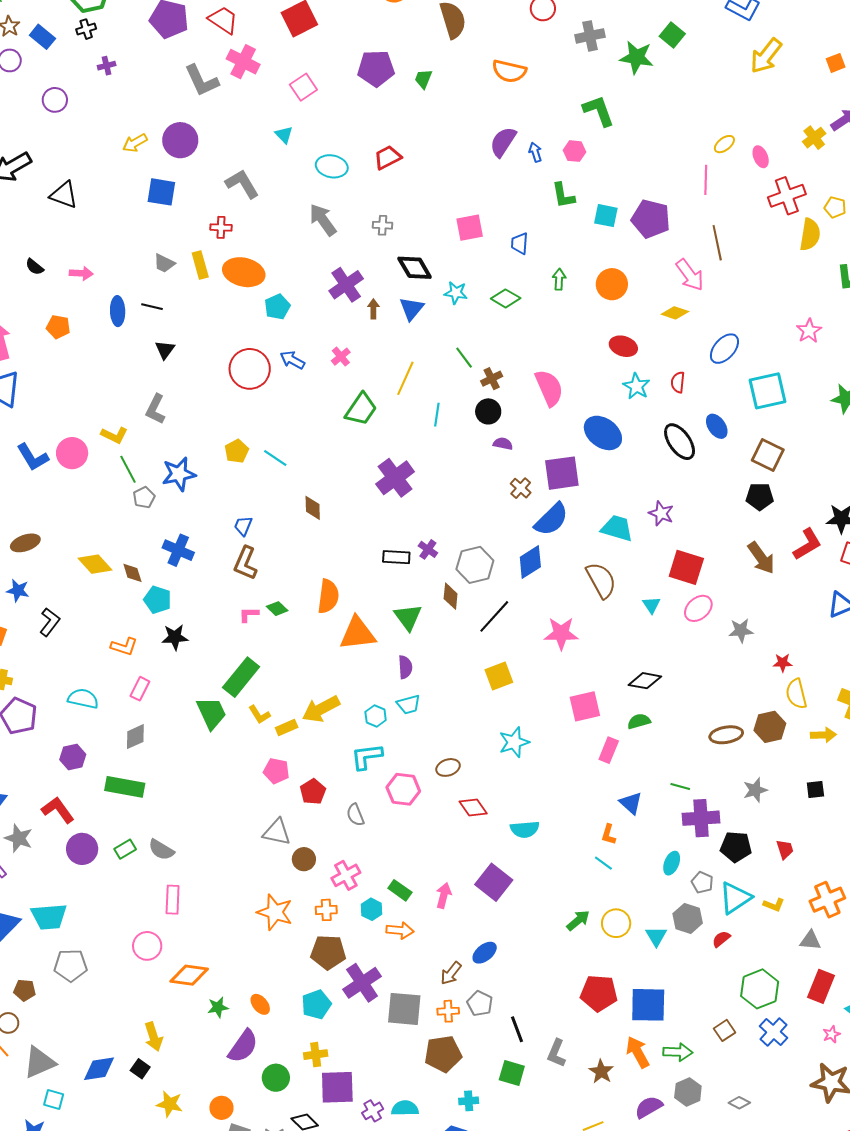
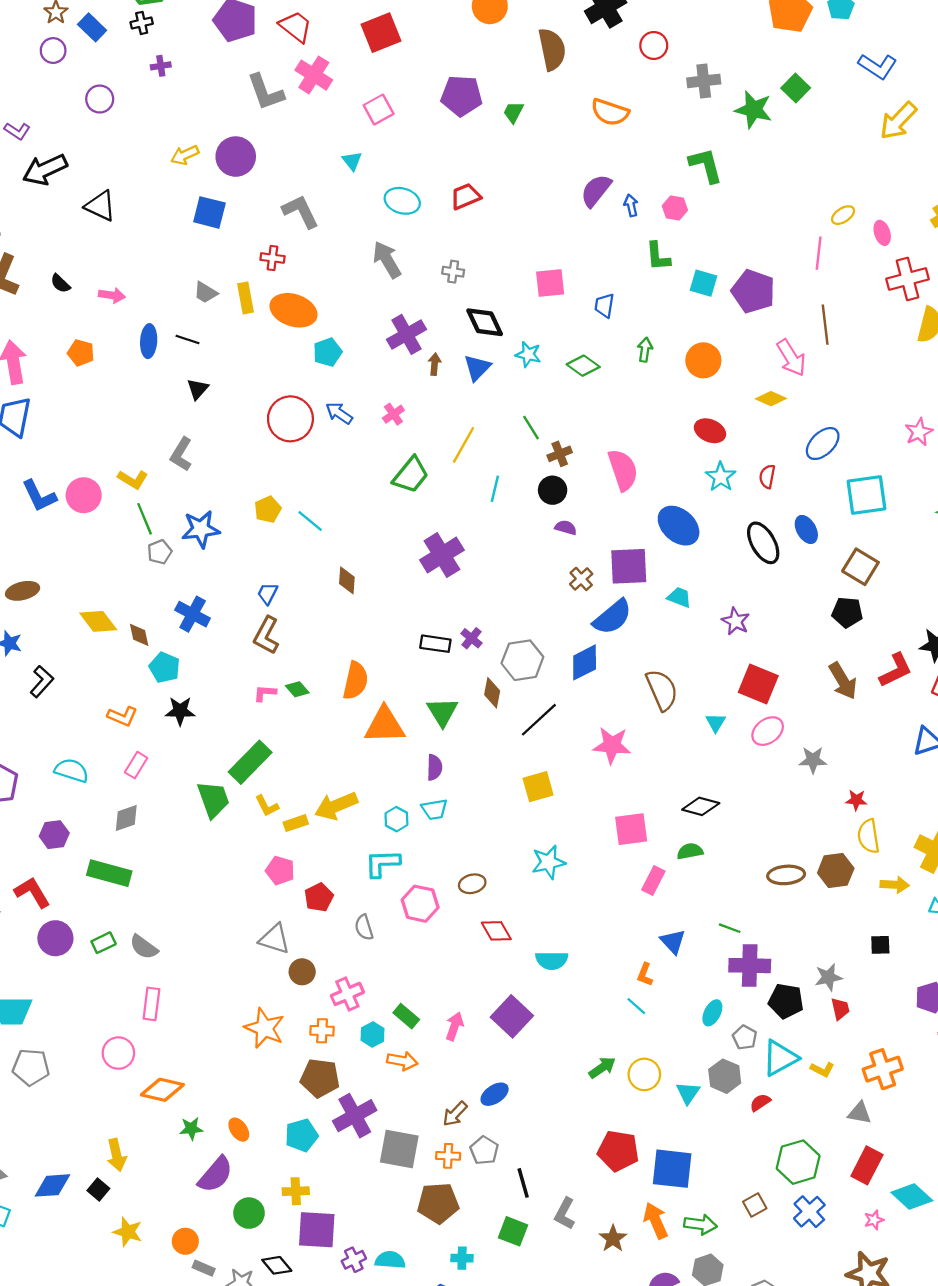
cyan trapezoid: (617, 528) -> (679, 597), moved, size x0.7
gray star: (755, 790) -> (828, 977), moved

